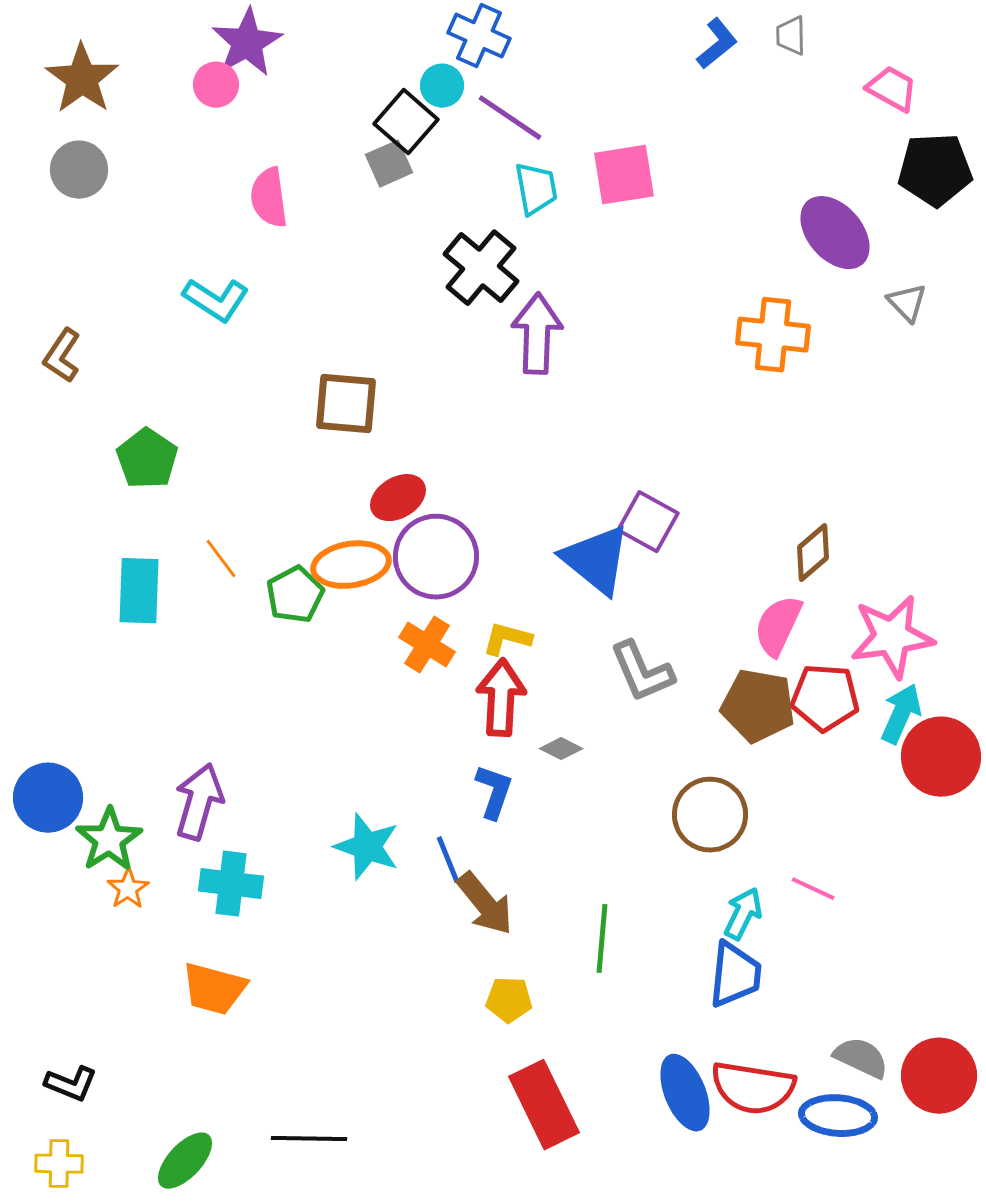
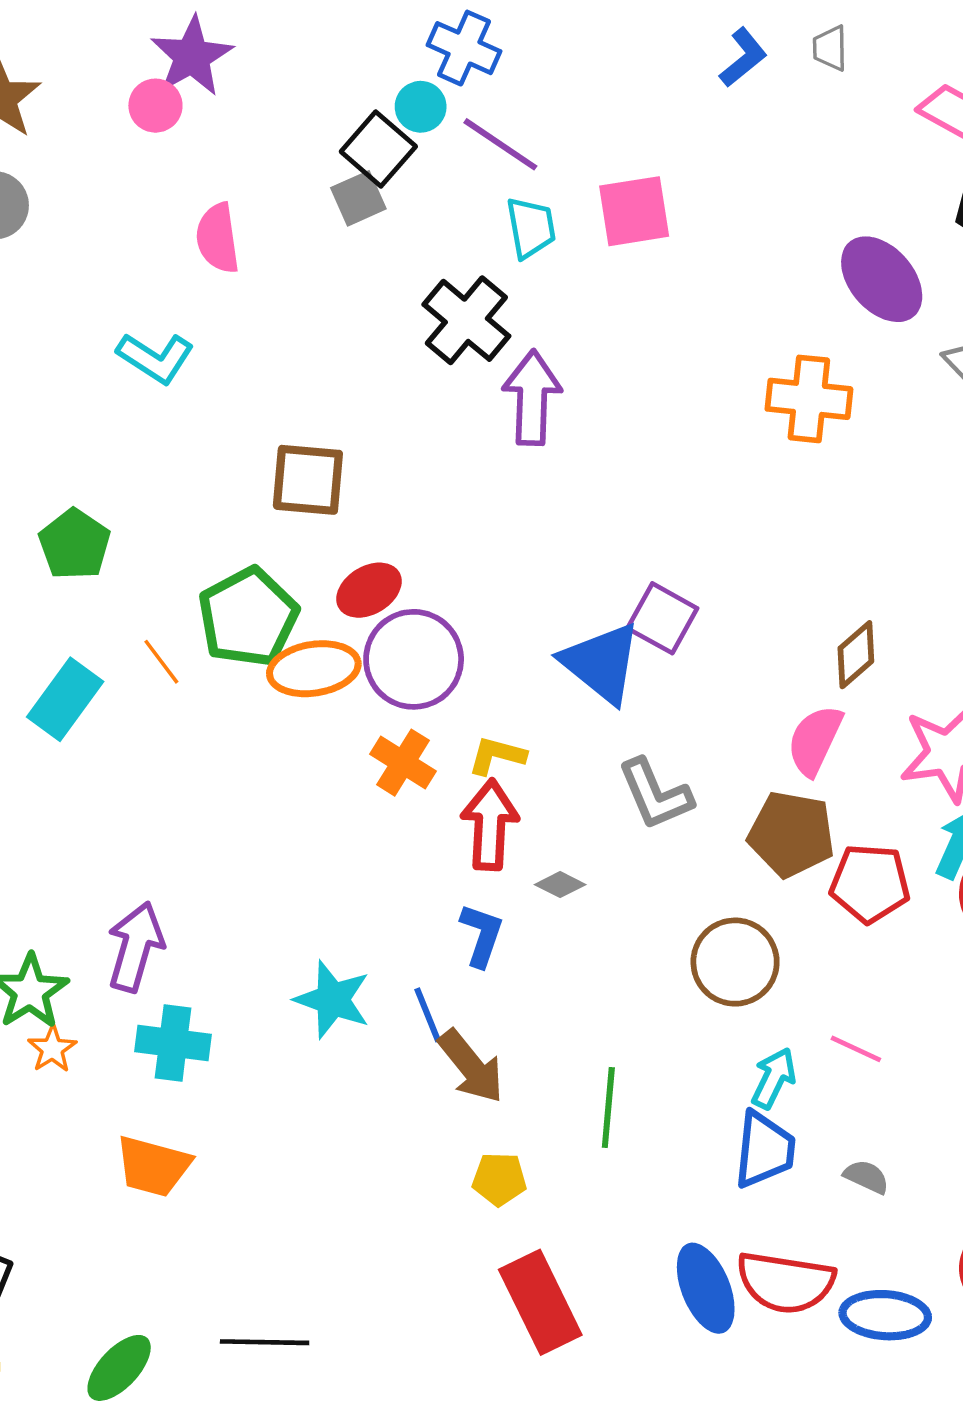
cyan rectangle: (139, 591) -> (65, 699), turned 34
green pentagon: (295, 595) -> (248, 617), moved, size x1.5
red pentagon: (825, 698) -> (870, 883), moved
gray semicircle: (861, 1058) -> (866, 1177), moved, size x0.7

